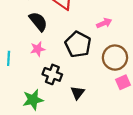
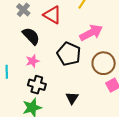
pink arrow: (104, 23) -> (91, 33), size x1.6
black cross: (52, 74) -> (37, 85), moved

